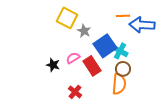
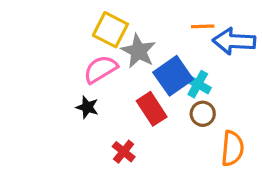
gray star: (84, 31) -> (138, 51), size x1.5
pink semicircle: (73, 58) -> (101, 69), moved, size x1.5
orange semicircle: (119, 84) -> (232, 148), moved

